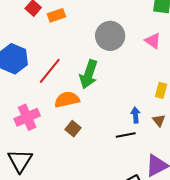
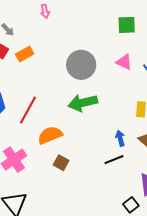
green arrow: (89, 74) -> (83, 103), moved, turned 68

